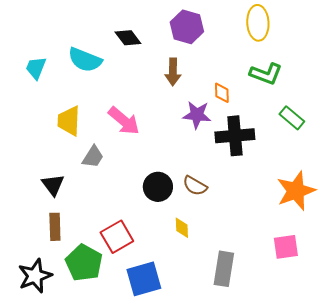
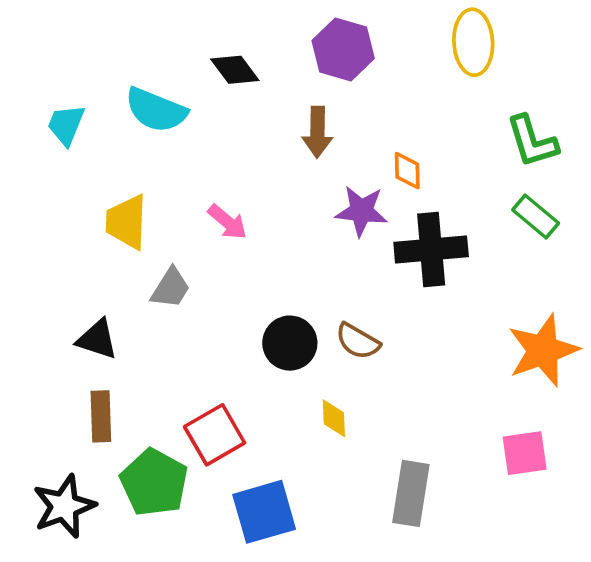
green L-shape: (266, 74) -> (532, 141), moved, turned 52
pink arrow: (124, 121) -> (227, 222), size x0.7
black triangle: (53, 185) -> (97, 339), turned -35

